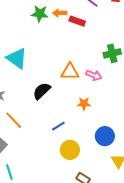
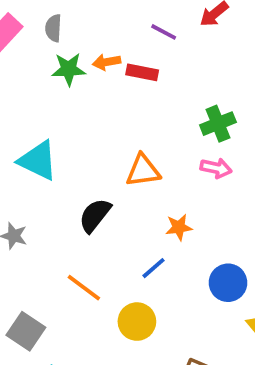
pink arrow: (94, 75) -> (216, 168), moved
orange line: (14, 120) -> (84, 288), moved
blue line: (58, 126) -> (153, 268), moved
yellow circle: (70, 150) -> (137, 322), moved

